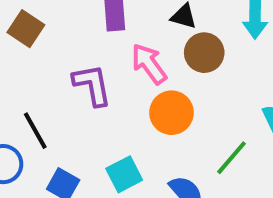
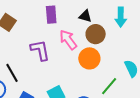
orange circle: (171, 113) -> (89, 58), moved

